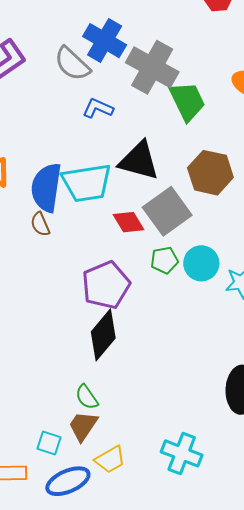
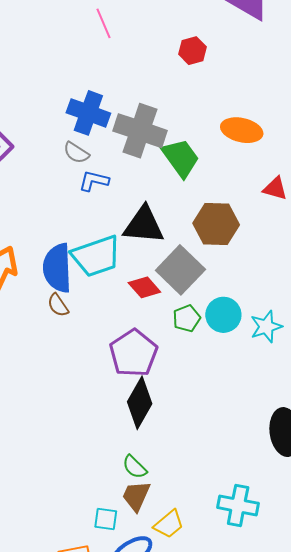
gray semicircle: (72, 64) -> (76, 153), moved, size x0.7

